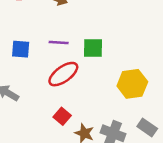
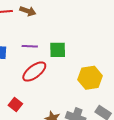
red square: (62, 116) -> (15, 104), moved

